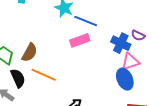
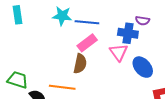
brown semicircle: (30, 53) -> (80, 64), moved
pink triangle: (130, 62) -> (119, 52), moved, turned -30

